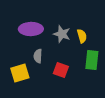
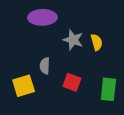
purple ellipse: (31, 29) -> (42, 17), moved
green rectangle: (92, 60) -> (108, 89), moved

